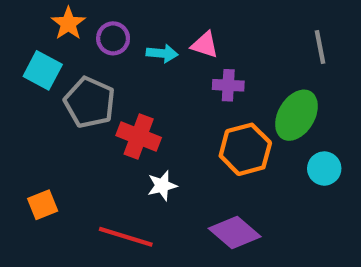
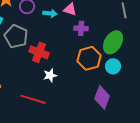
cyan circle: (324, 169) -> (113, 66), moved
purple diamond: (235, 232) -> (102, 97), moved, turned 70

